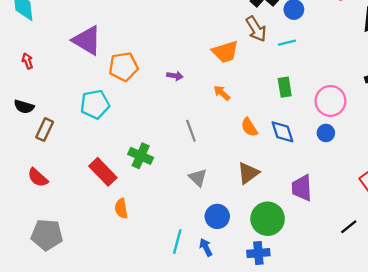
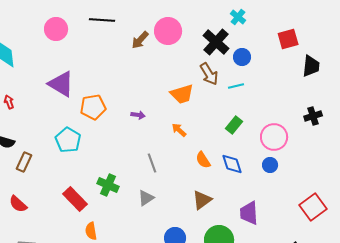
green rectangle: (285, 87) -> (234, 125), turned 48
cyan pentagon: (95, 104) -> (68, 140), turned -30
gray triangle: (198, 178) -> (146, 198), moved, turned 42

